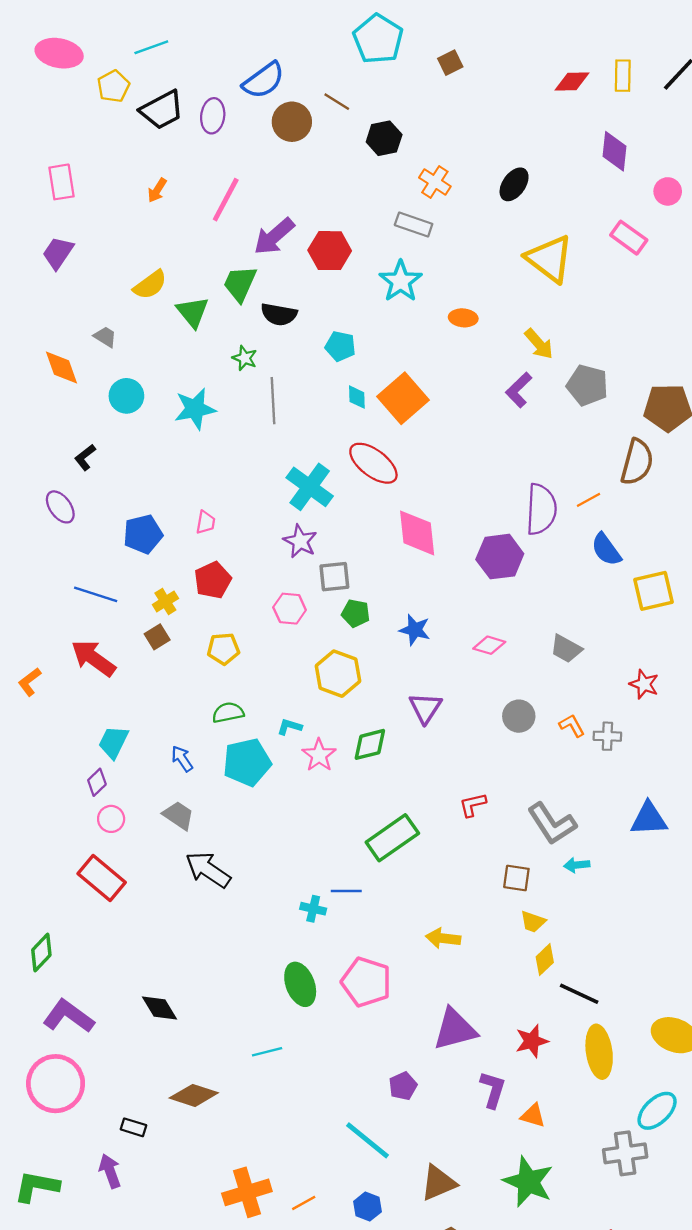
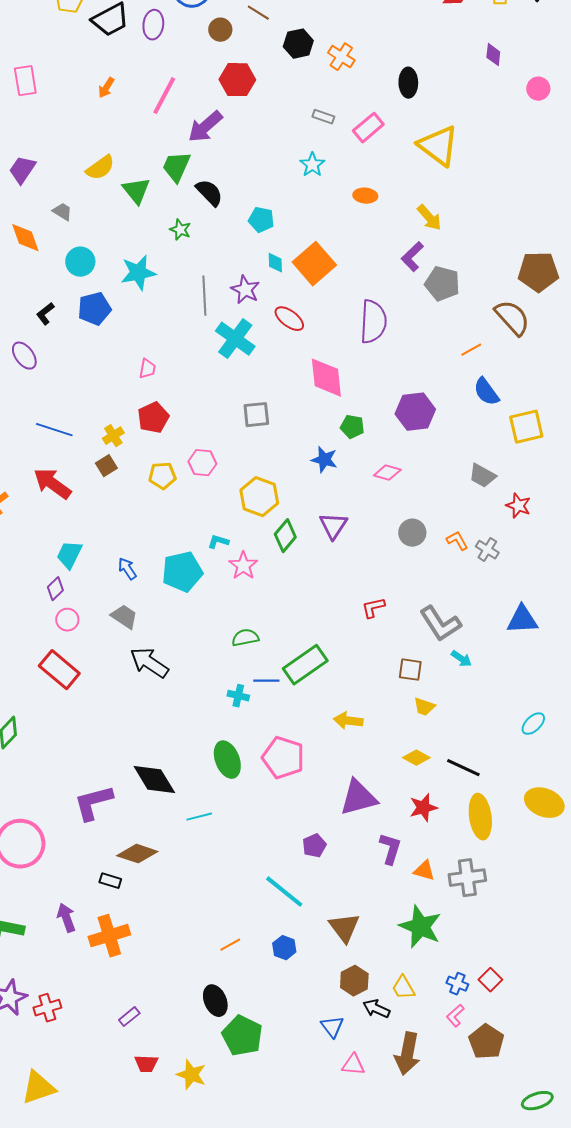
brown circle: (292, 122) -> (220, 30), size x0.7
purple diamond: (614, 151) -> (493, 55), size x0.7
orange cross: (435, 182) -> (341, 57), moved
black ellipse: (514, 184) -> (408, 83), turned -36
gray rectangle: (414, 225) -> (323, 117), size x0.7
pink rectangle: (629, 238) -> (368, 128), moved, turned -76
red hexagon: (330, 251) -> (237, 80), moved
purple trapezoid: (58, 253) -> (22, 170), moved
cyan star: (401, 281) -> (312, 165), size x0.7
black semicircle: (279, 314) -> (209, 193), turned -144
gray pentagon: (587, 385) -> (442, 284), moved
gray line: (273, 401) -> (204, 296), moved
brown semicircle: (637, 462) -> (512, 318), turned -57
red ellipse: (373, 463) -> (289, 319), size x0.7
purple semicircle: (541, 509) -> (373, 322), moved
blue pentagon: (143, 534) -> (94, 309), moved
purple star: (300, 541) -> (245, 290), moved
purple hexagon: (500, 557) -> (415, 412), moved
pink hexagon: (290, 609) -> (202, 463), moved
green pentagon: (356, 613) -> (352, 427), moved
gray trapezoid: (566, 649) -> (482, 476), moved
green semicircle: (228, 713) -> (245, 638), moved
gray cross: (607, 736) -> (487, 550), turned 30
green diamond: (370, 744) -> (285, 536), moved, turned -36
green rectangle: (392, 838) -> (305, 665), moved
cyan arrow: (577, 865) -> (461, 659), turned -140
yellow diamond: (545, 960) -> (416, 758), moved, turned 72
black diamond: (160, 1008) -> (154, 780), moved, size x1.4
purple L-shape: (69, 1016) -> (93, 803), moved, turned -51
cyan ellipse: (657, 1111) -> (533, 724), moved, size x0.7
black rectangle: (134, 1127) -> (110, 881), moved
gray cross: (625, 1153) -> (467, 878), moved
brown triangle: (438, 1183) -> (344, 928), turned -44
orange cross: (247, 1192) -> (109, 936), moved

